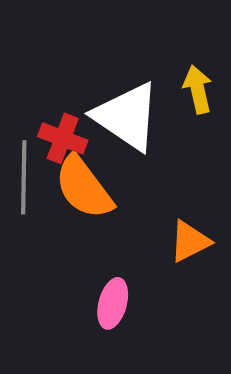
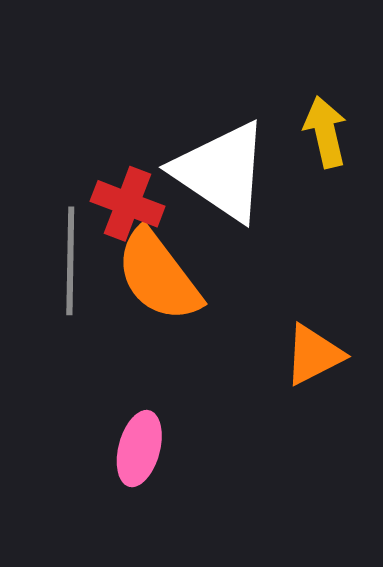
pink ellipse: (113, 303) -> (139, 449), moved

